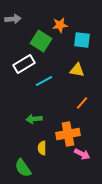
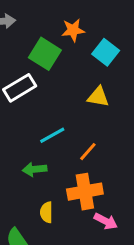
cyan square: (82, 40) -> (106, 52), turned 30
cyan line: (44, 81) -> (52, 135), moved
orange line: (82, 103) -> (88, 152), moved

